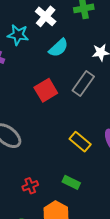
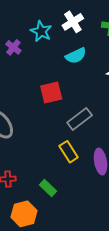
gray rectangle: (83, 83) -> (80, 119), moved

